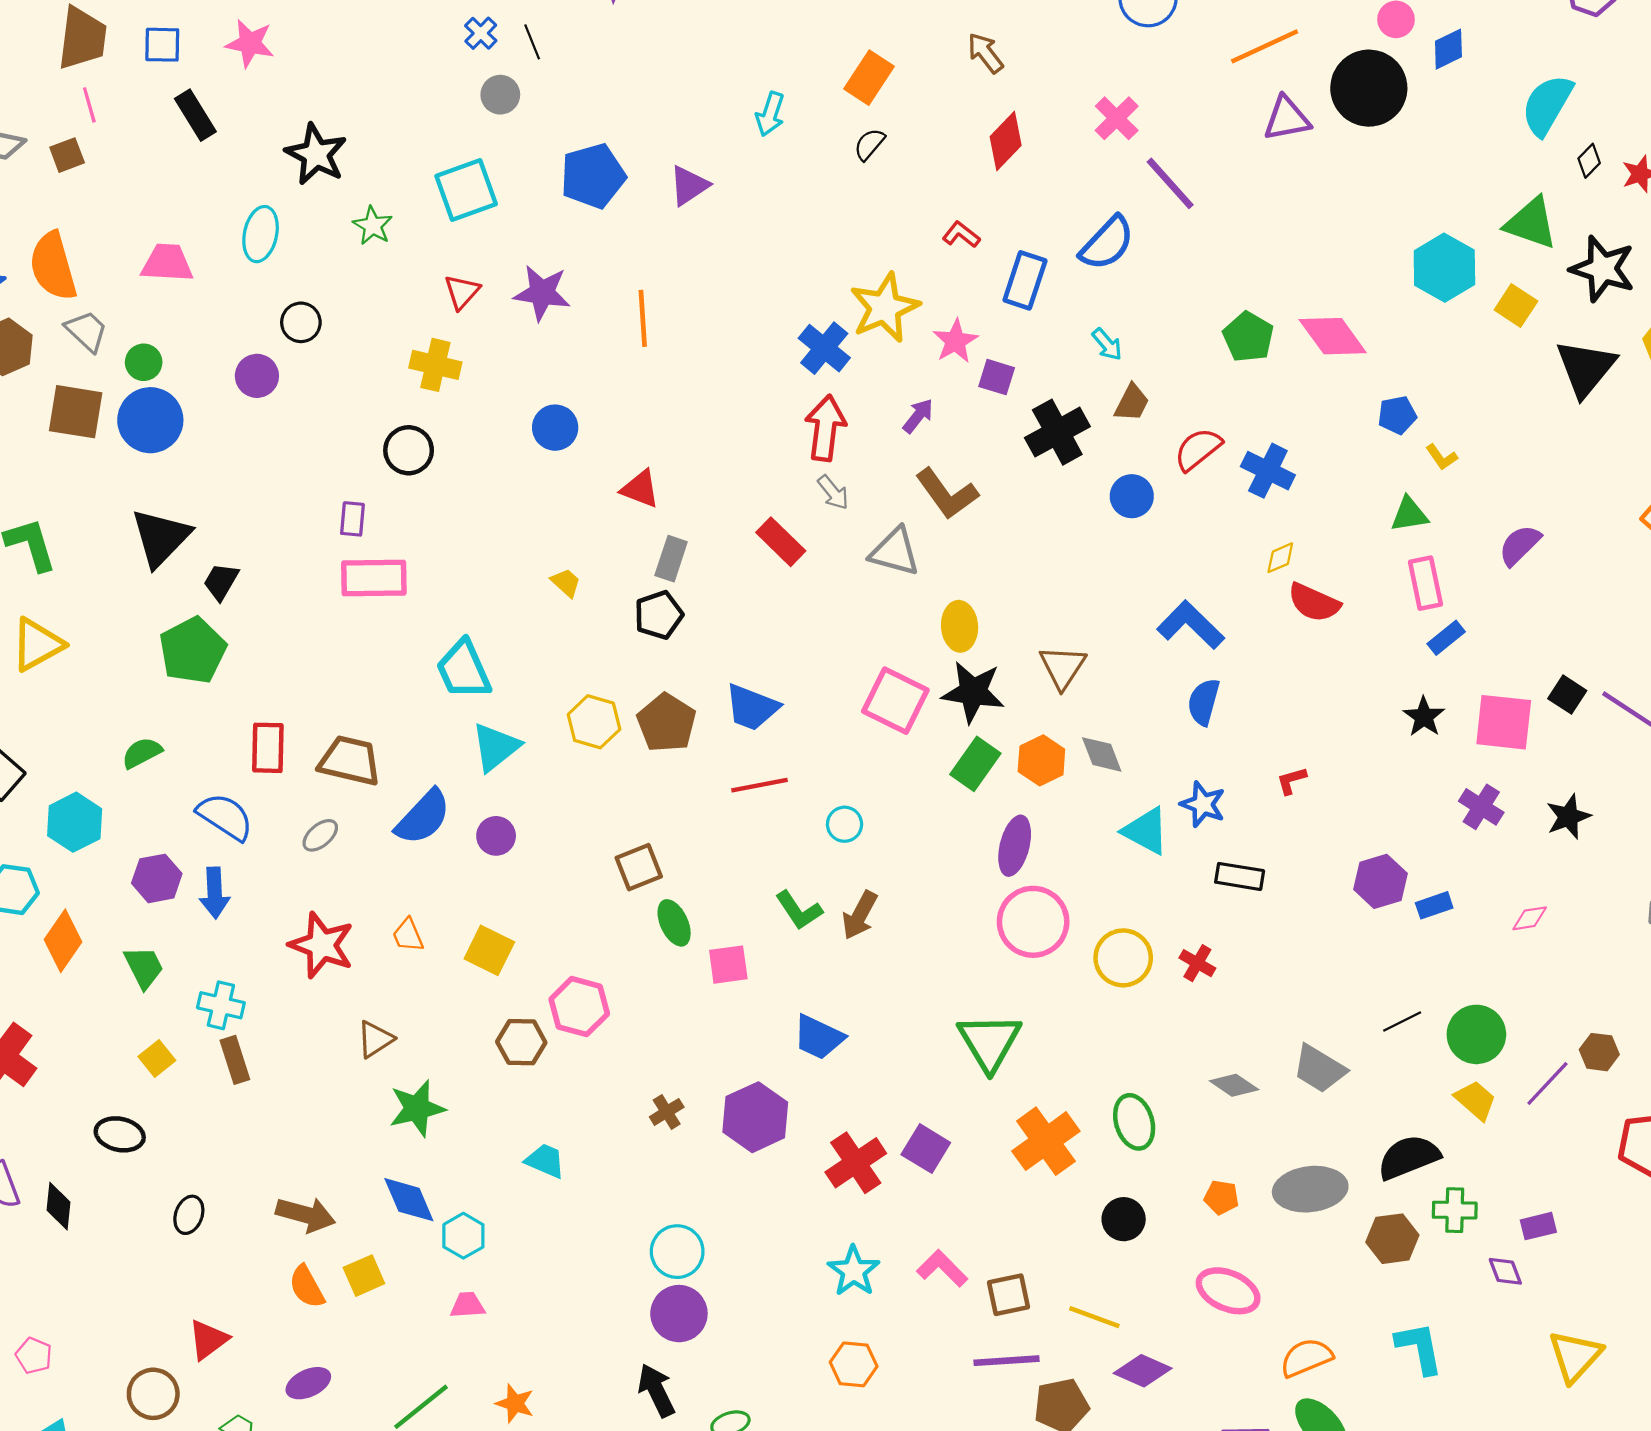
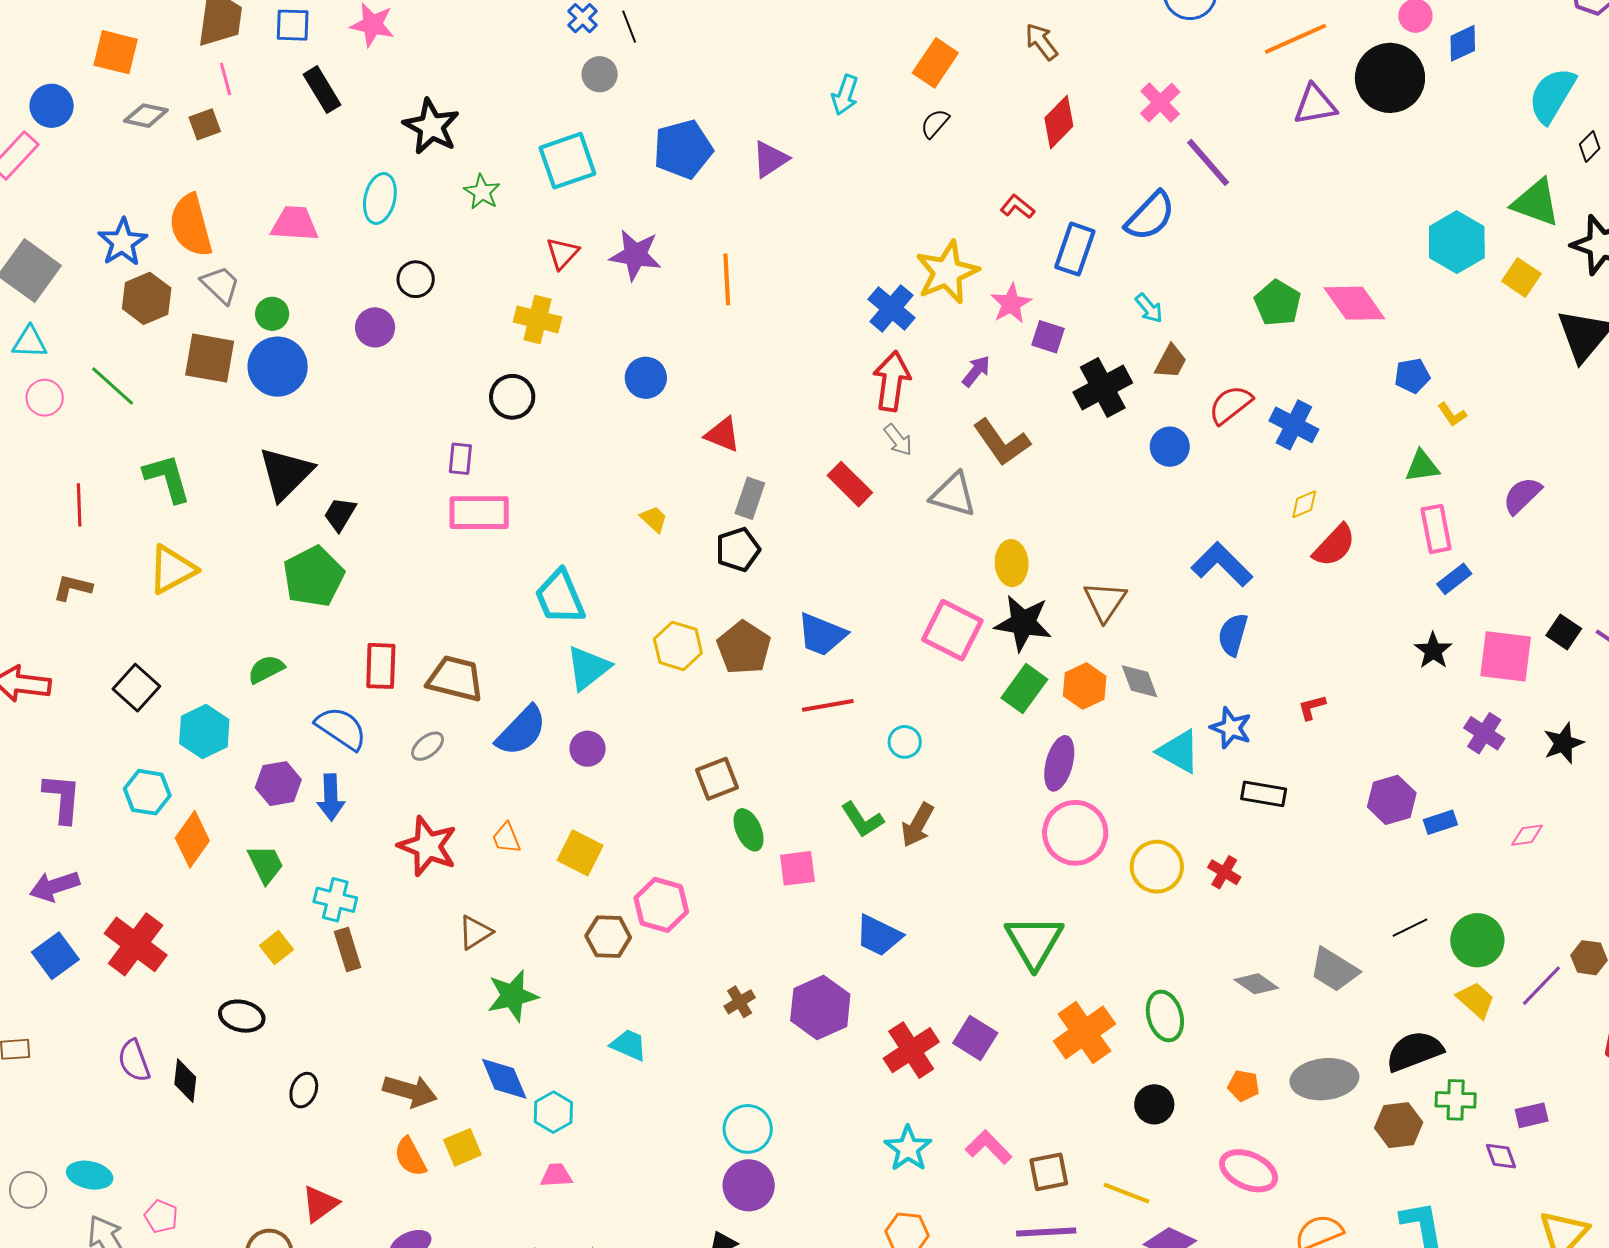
red semicircle: (1314, 603) -> (1334, 545), turned -72

